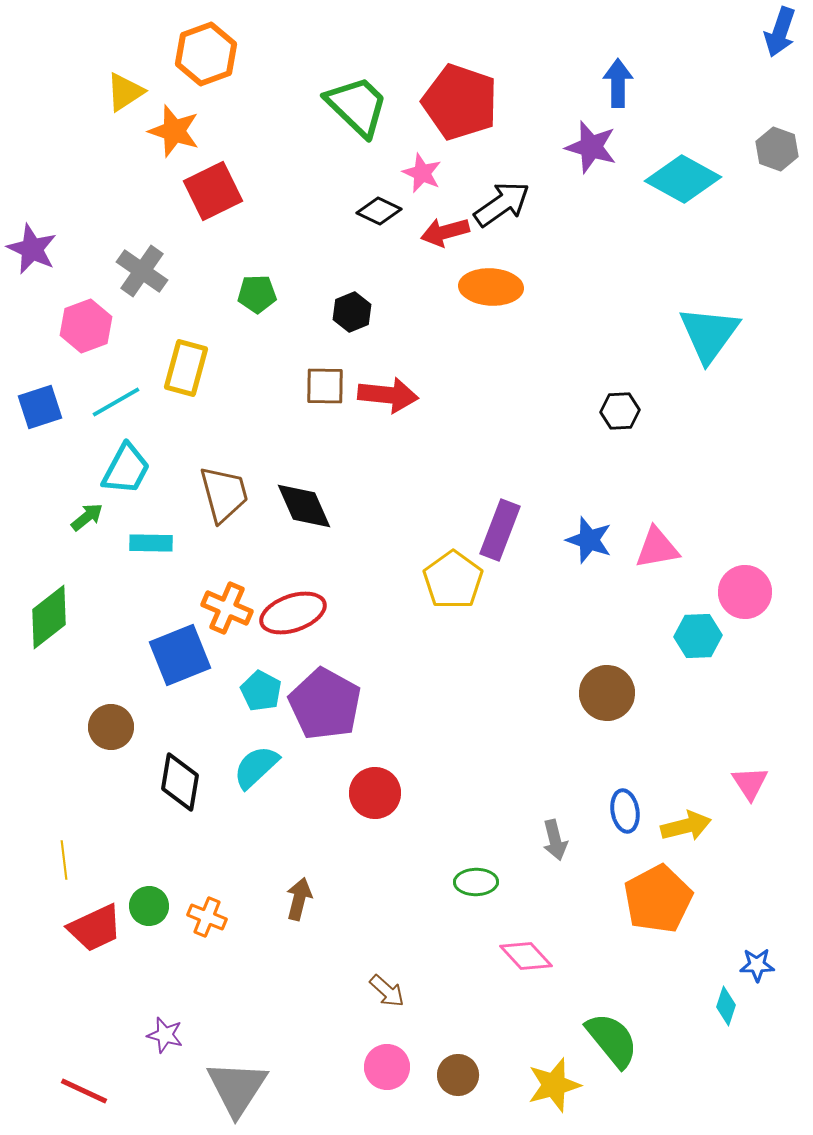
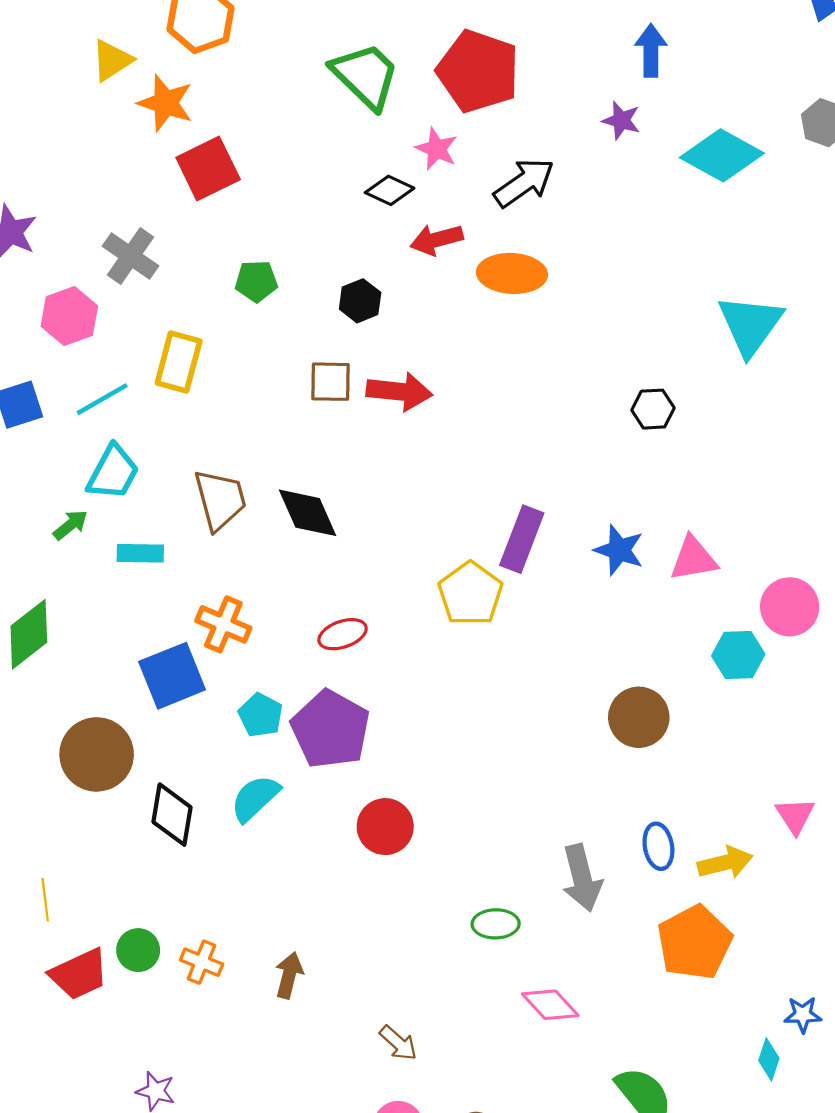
purple star: (591, 147) -> (621, 120), size x0.7
red arrow: (445, 232) -> (437, 240), moved
red ellipse: (293, 613) -> (343, 634), moved, size x0.7
brown circle: (111, 727) -> (97, 754), size x1.5
gray arrow: (555, 840) -> (582, 878), size x1.5
brown arrow: (299, 899) -> (289, 975), moved

